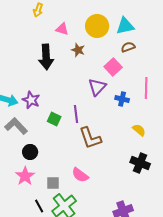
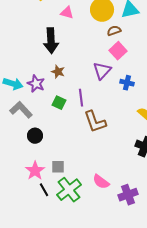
brown semicircle: (128, 47) -> (114, 31), moved
brown star: (78, 50) -> (58, 72), moved
pink semicircle: (80, 175) -> (101, 182), moved
pink star: (25, 176) -> (35, 171), moved

